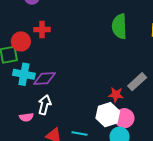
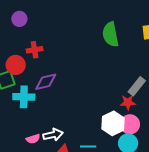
purple diamond: (45, 79) -> (46, 82), moved
red star: (116, 95) -> (128, 102), moved
white arrow: (44, 105) -> (53, 135), moved, turned 72

